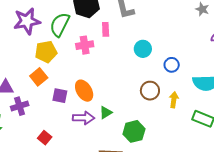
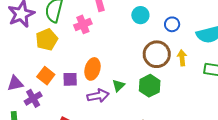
orange square: (39, 77) -> (46, 76), moved
orange ellipse: (84, 91) -> (92, 69), turned 60
brown circle: (150, 91) -> (157, 54), size x1.4
green hexagon: (134, 131) -> (150, 86), moved

